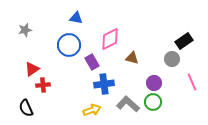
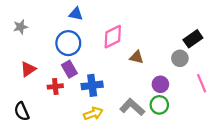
purple rectangle: (92, 62) -> (69, 69), moved
blue cross: (104, 84) -> (92, 85), moved
red cross: (43, 85) -> (55, 86), moved

